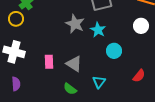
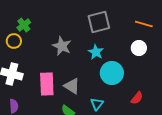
gray star: (75, 24) -> (62, 46), moved
cyan circle: (114, 51) -> (112, 73), size x1.5
pink rectangle: (49, 62) -> (47, 84), size x1.6

